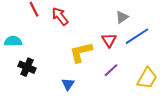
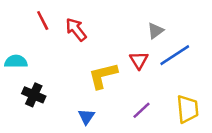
purple line: (111, 70) -> (141, 110), moved
yellow trapezoid: (147, 78) -> (188, 109), turned -35

